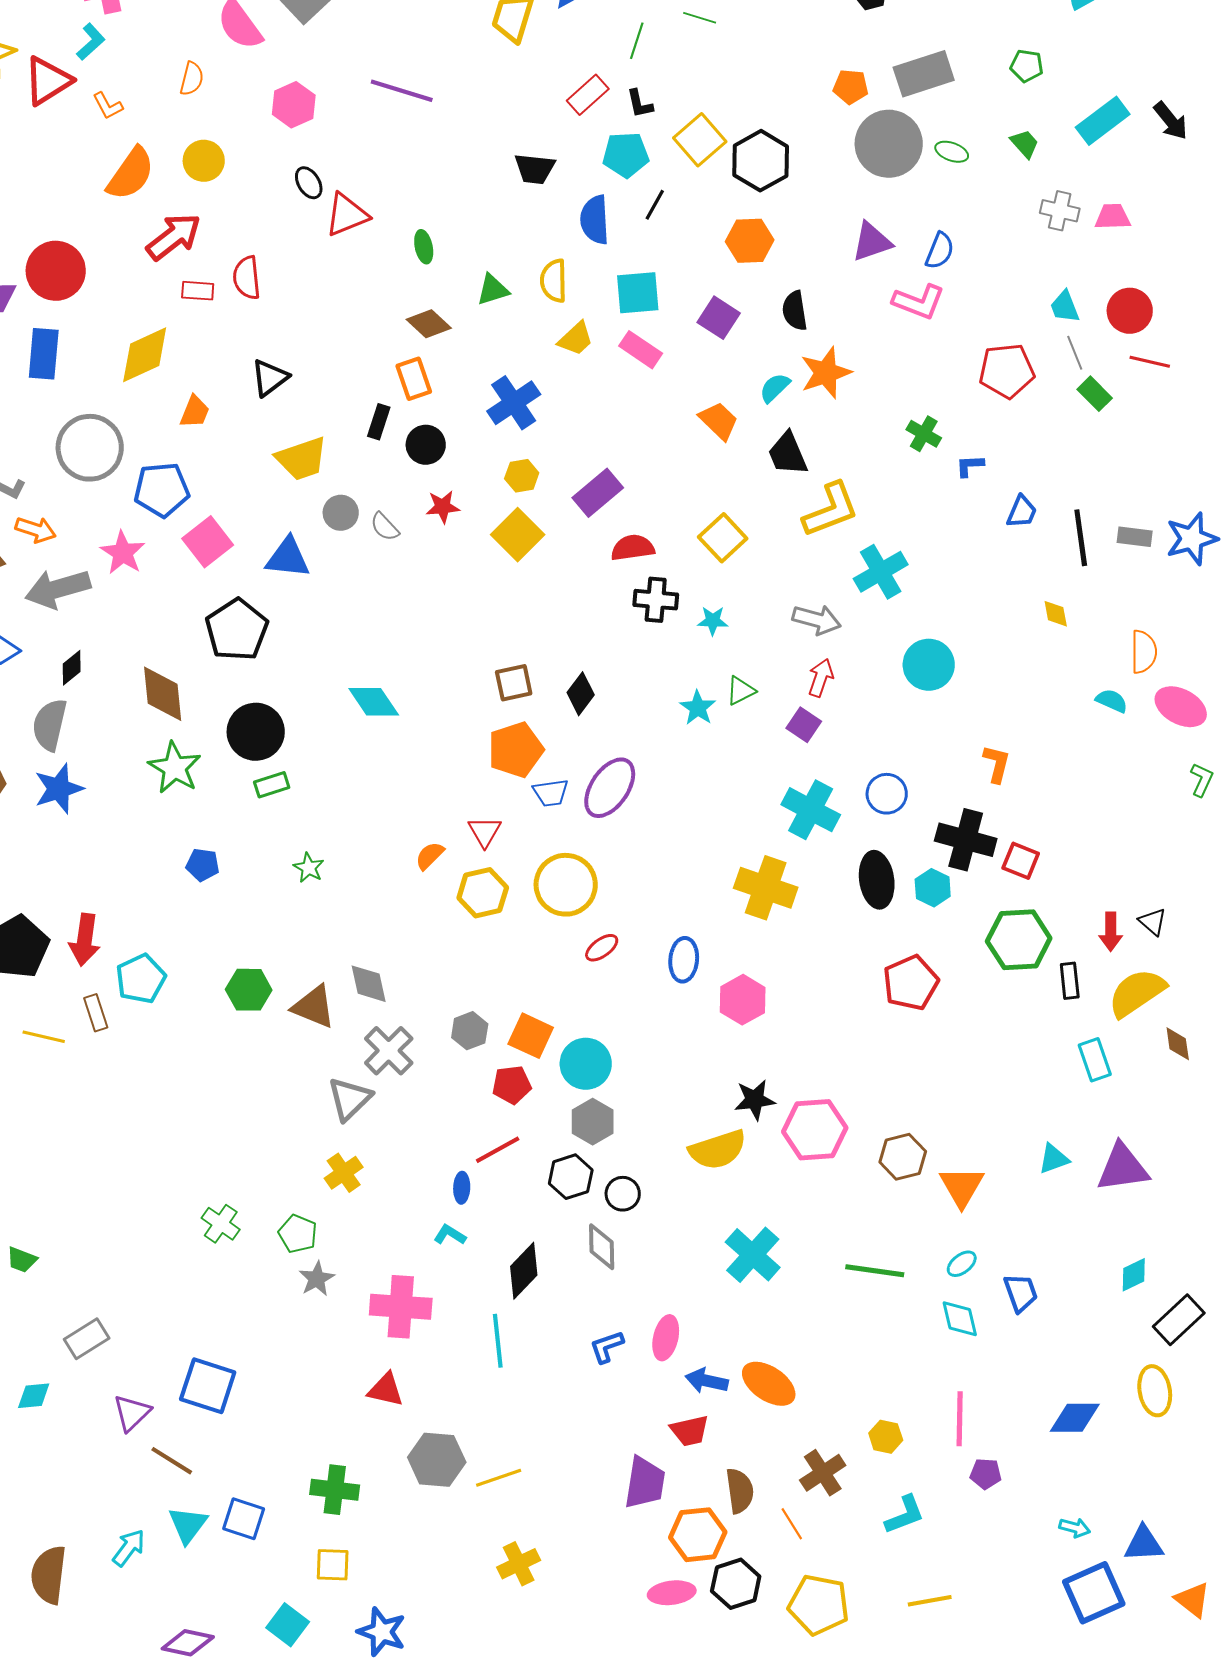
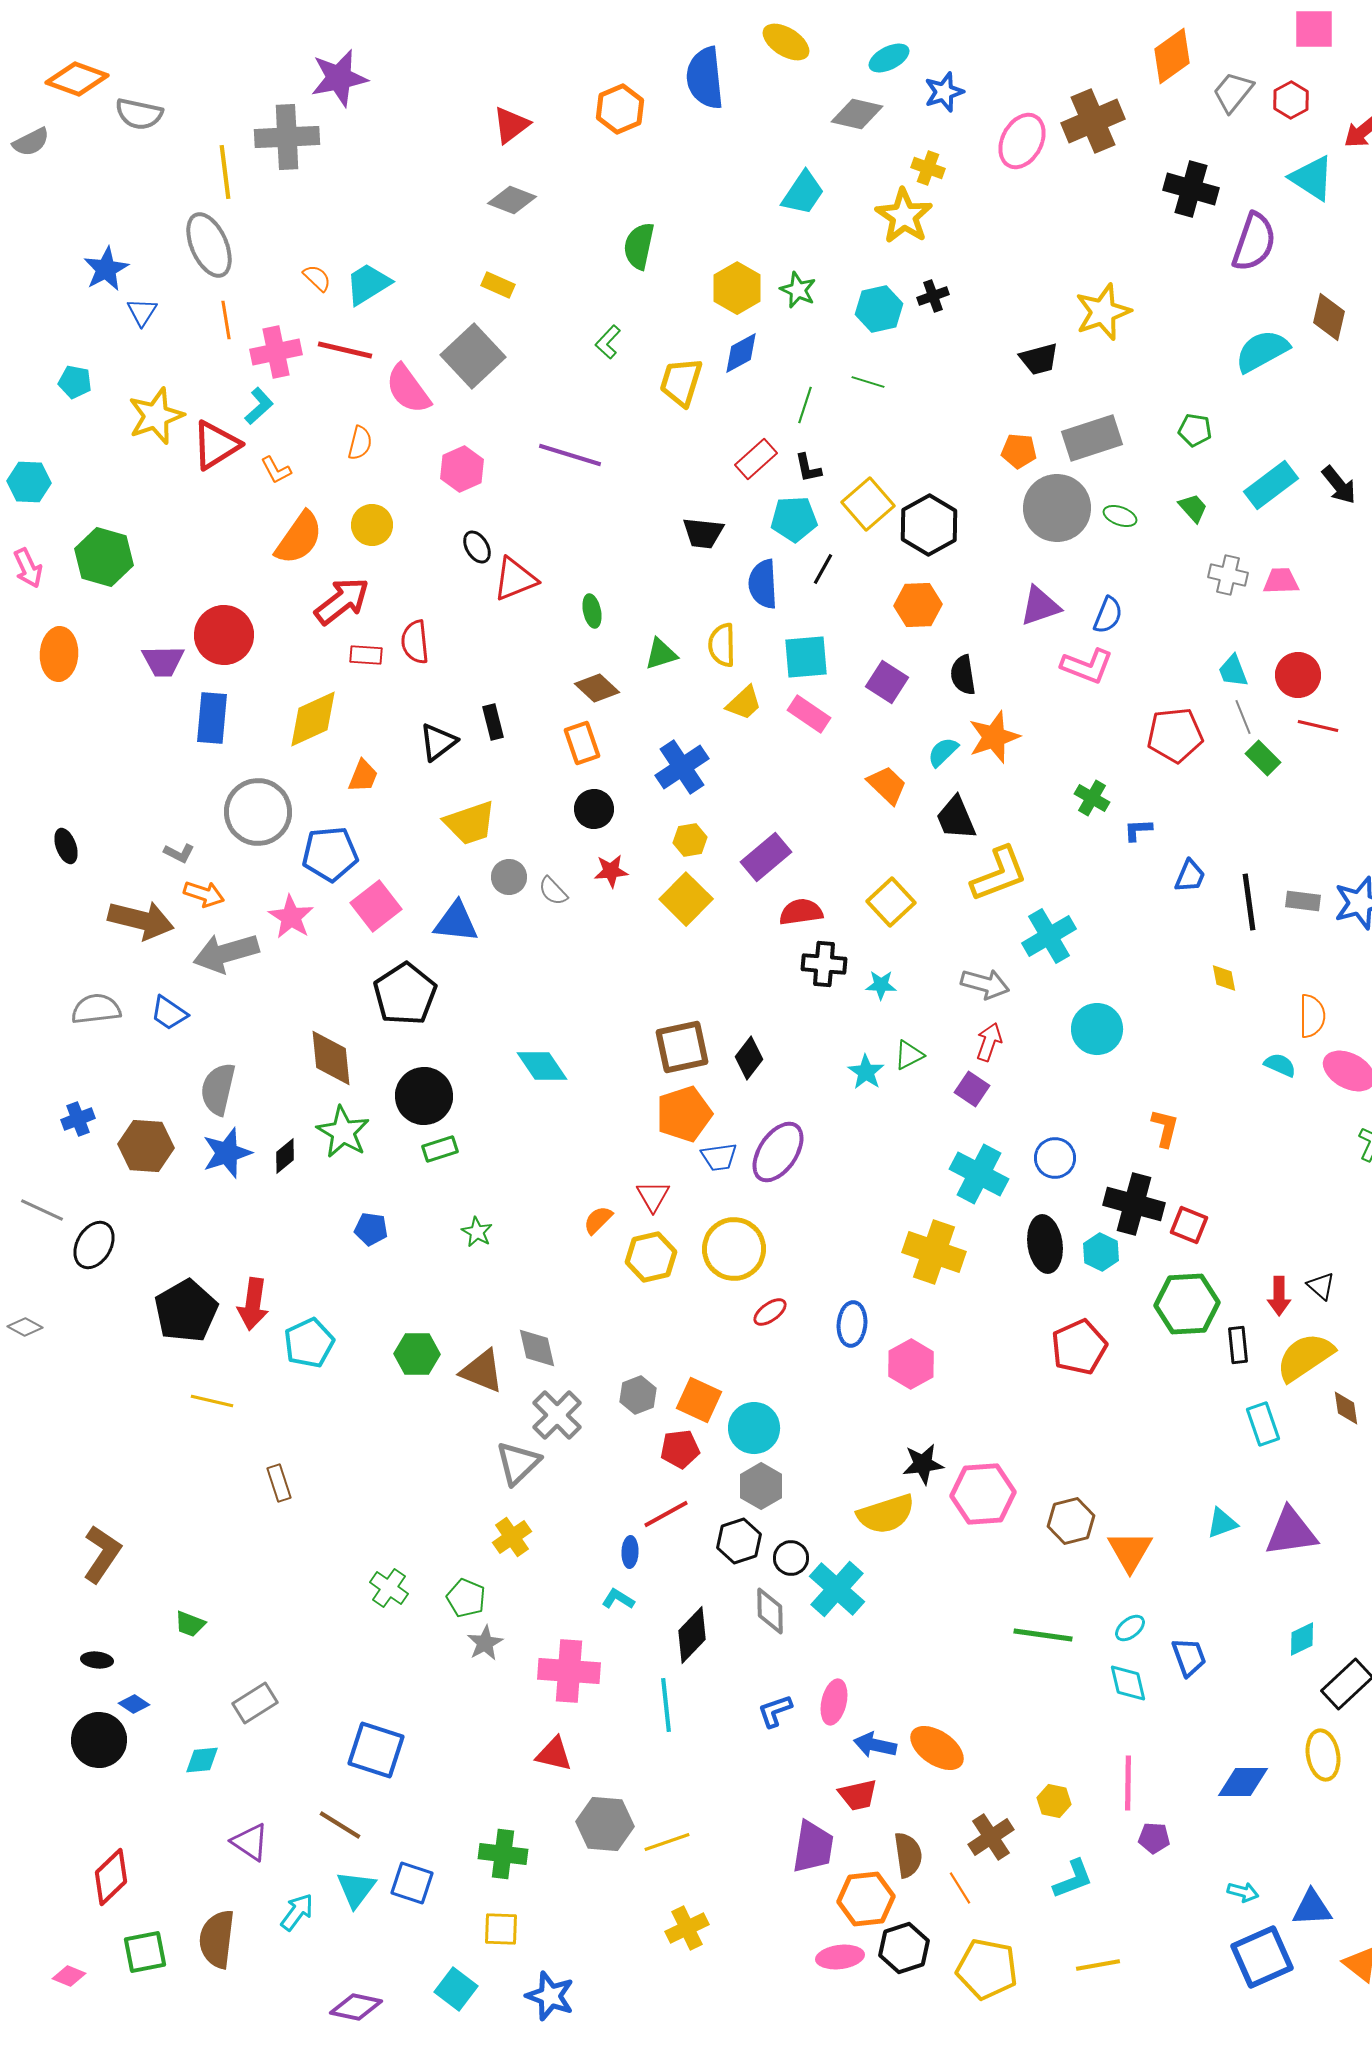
black rectangle: (379, 422) -> (493, 722), moved, turned -32
black diamond: (72, 668) -> (285, 1156), moved
brown square: (514, 683) -> (682, 1047), size x1.4
brown rectangle: (96, 1013) -> (279, 1483), moved
cyan cross: (753, 1255) -> (837, 1589), moved
purple triangle: (132, 1413) -> (250, 1842), moved, turned -42

